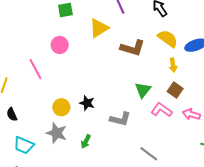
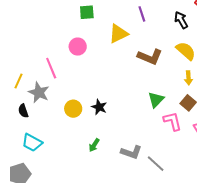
pink L-shape: (161, 110) -> (173, 121), turned 35
gray L-shape: (120, 119) -> (131, 152), moved
gray star: (57, 133) -> (39, 92), moved

